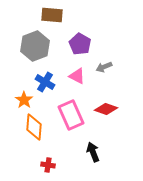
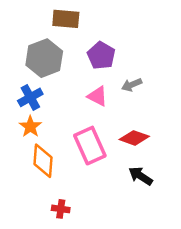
blue cross: (45, 82) -> (30, 97), moved, turned 30
black arrow: (93, 152) -> (141, 176), moved, turned -36

